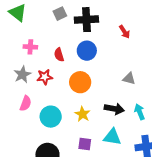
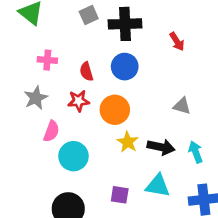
red star: (45, 77) -> (79, 101), moved
pink semicircle: (26, 103) -> (51, 131), moved
yellow star: (83, 114) -> (128, 142), moved

